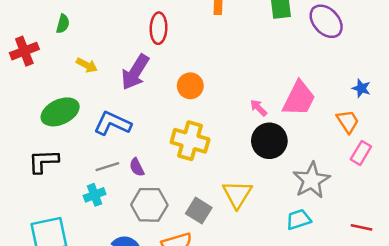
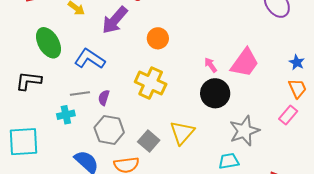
green ellipse: (60, 112) -> (48, 43), turned 76
orange trapezoid: (348, 121) -> (297, 88), moved
purple semicircle: (137, 167) -> (104, 98), turned 35

